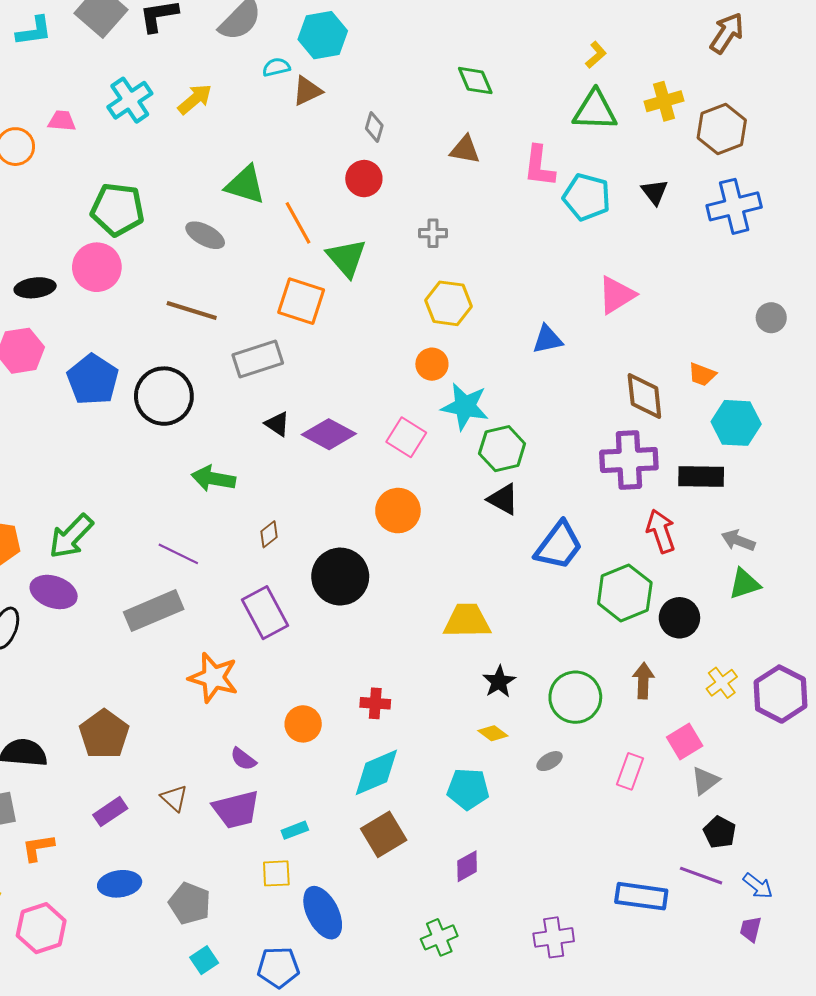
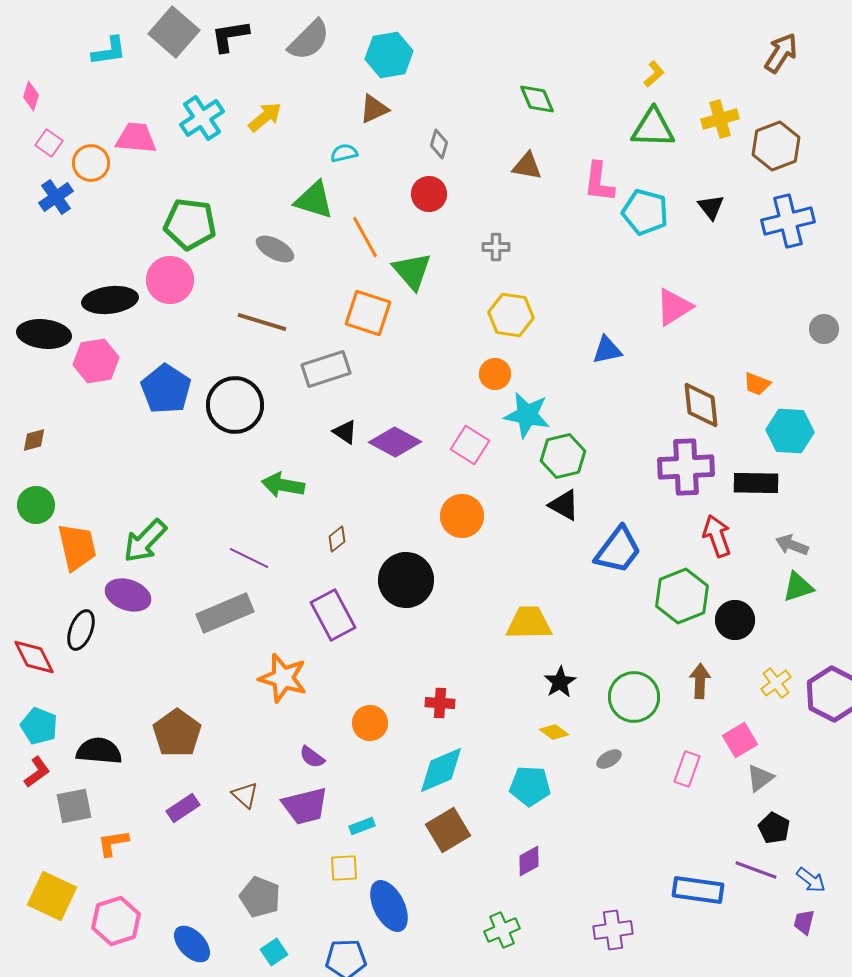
cyan semicircle: (276, 67) -> (344, 153), moved
pink trapezoid: (62, 121) -> (136, 138), size x1.5
black ellipse: (35, 288) -> (110, 300), size x1.4
blue ellipse: (120, 884) -> (192, 944), moved, turned 54

